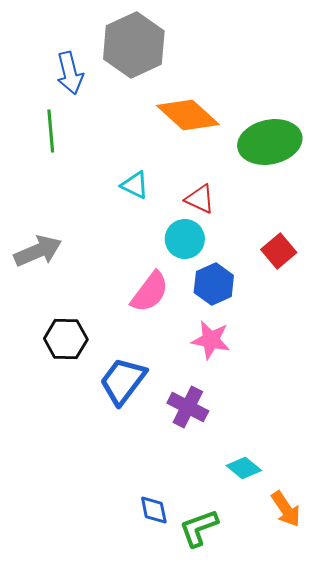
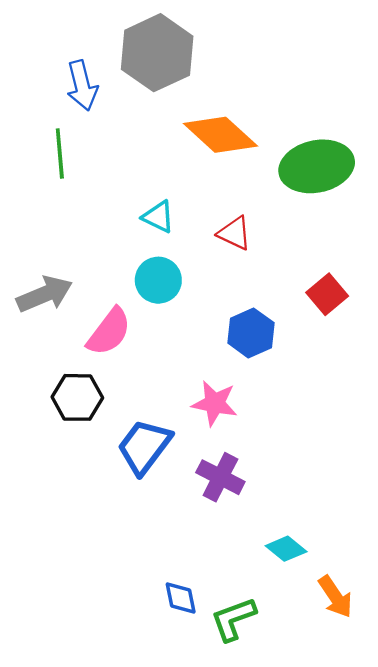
cyan circle: (185, 239) -> (158, 280), moved
pink semicircle: (150, 292) -> (109, 332), moved
pink star: (211, 340) -> (215, 403), moved

